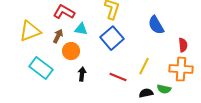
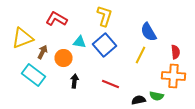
cyan triangle: (81, 29) -> (80, 42), moved
brown arrow: (58, 36) -> (42, 52), moved
yellow line: (144, 66) -> (140, 55), moved

